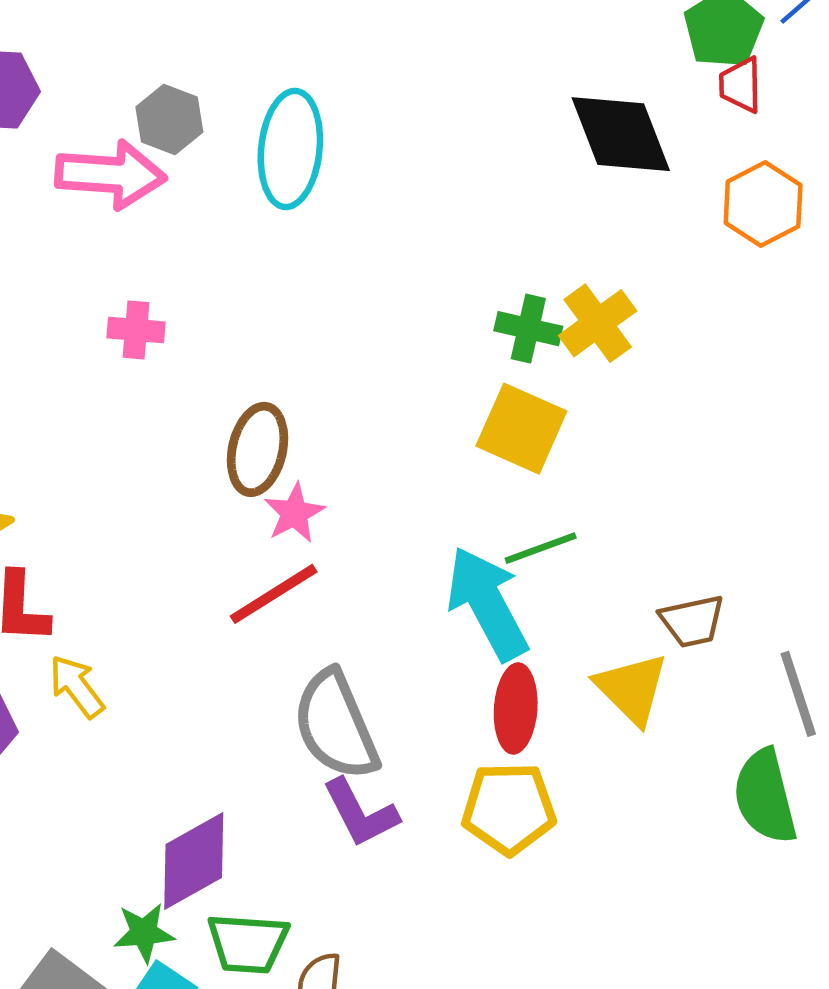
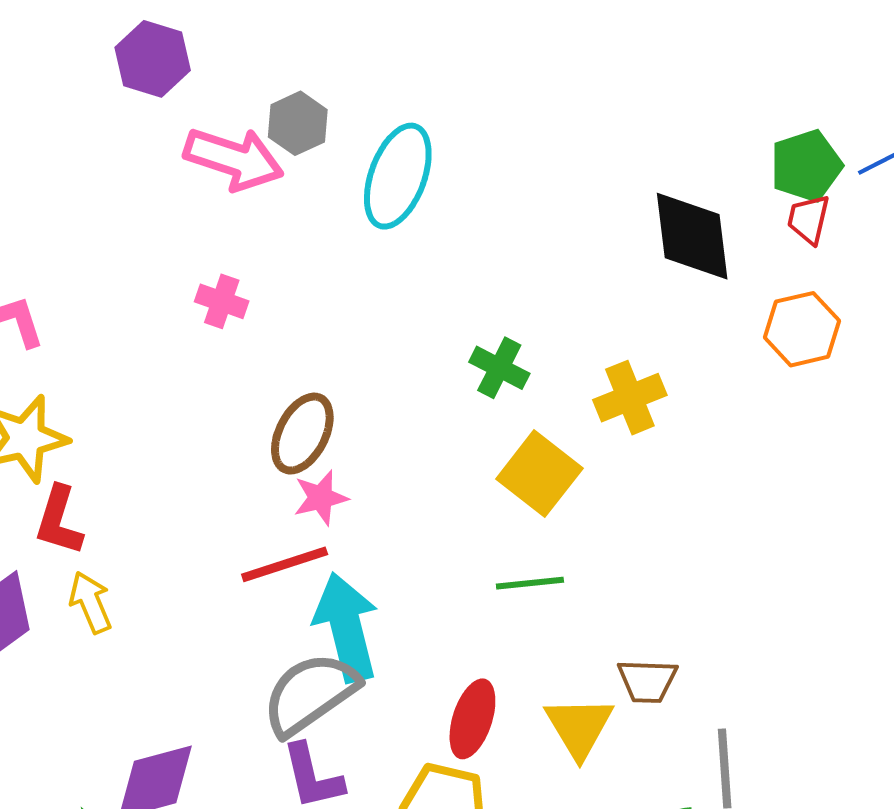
green cross: (528, 329) -> (499, 368), moved
cyan arrow: (487, 604) -> (346, 627), moved
gray semicircle: (336, 725) -> (310, 694), turned 64

